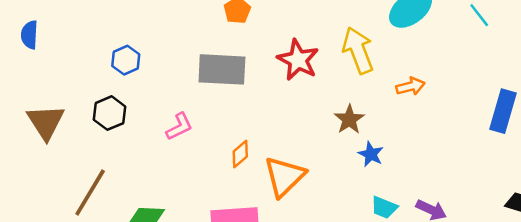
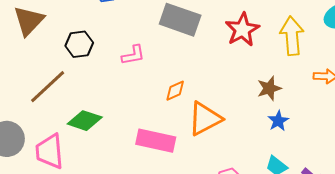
black hexagon: (110, 113) -> (79, 44), moved

